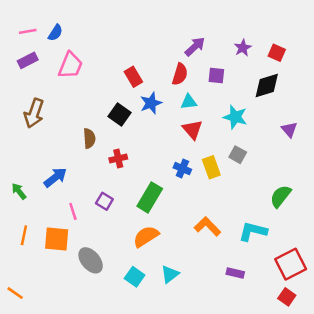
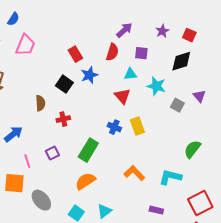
cyan triangle: (189, 102) -> (130, 74), moved
gray square: (238, 155) -> (177, 105), moved
purple square: (104, 201) -> (52, 153), turned 32

